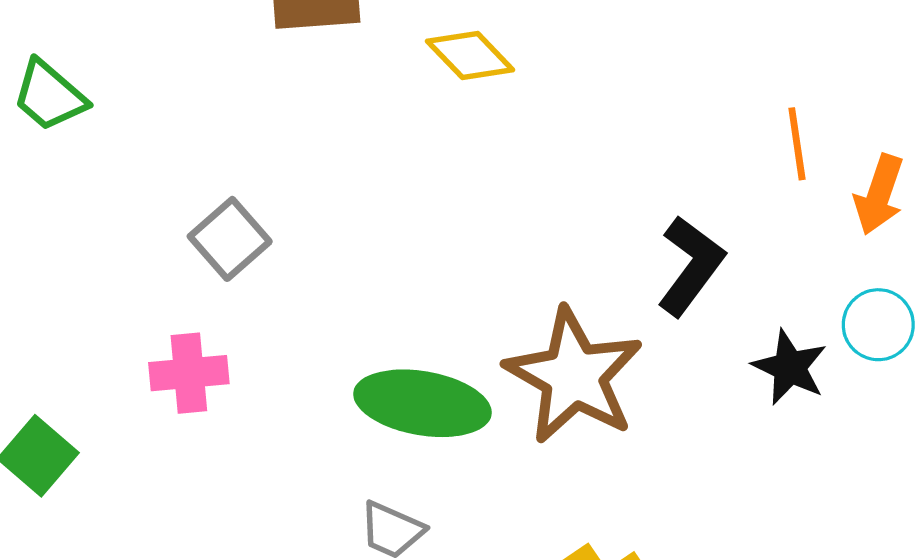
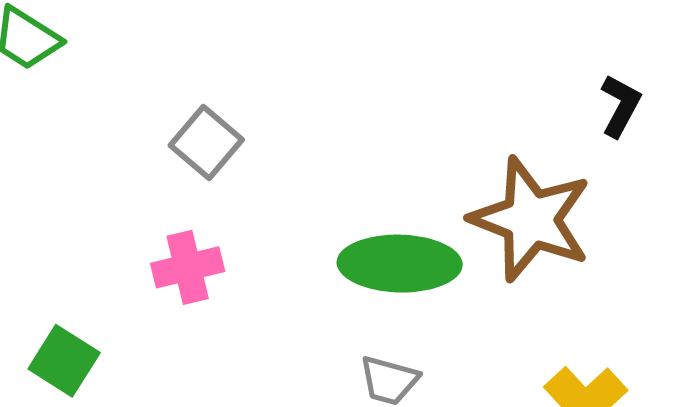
black L-shape: (691, 266) -> (620, 106), size x0.7

